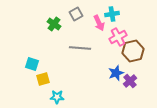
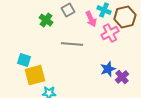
cyan cross: (112, 14) -> (104, 10), turned 32
brown hexagon: (133, 51) -> (125, 17), moved
yellow square: (43, 79) -> (35, 75), size x1.5

